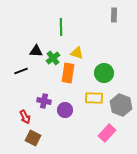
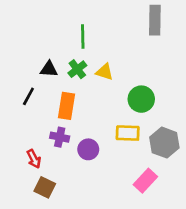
gray rectangle: (114, 15) -> (155, 20), size x1.5
green cross: (53, 58) -> (77, 69), moved
black line: (21, 71) -> (28, 96), turned -40
orange rectangle: (68, 73) -> (66, 106), moved

